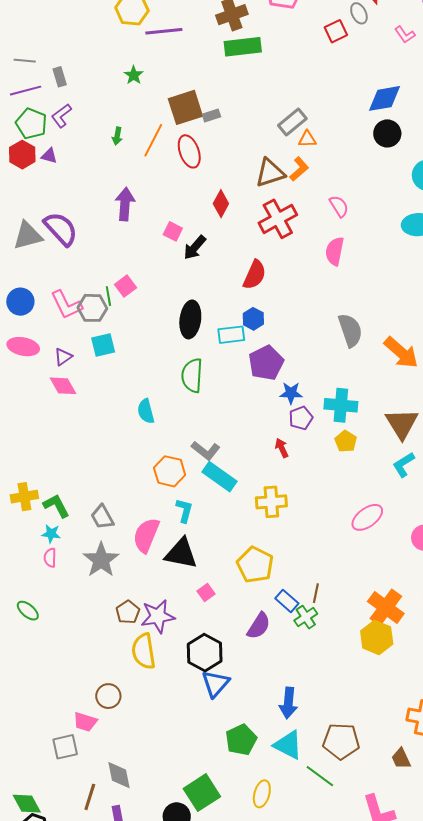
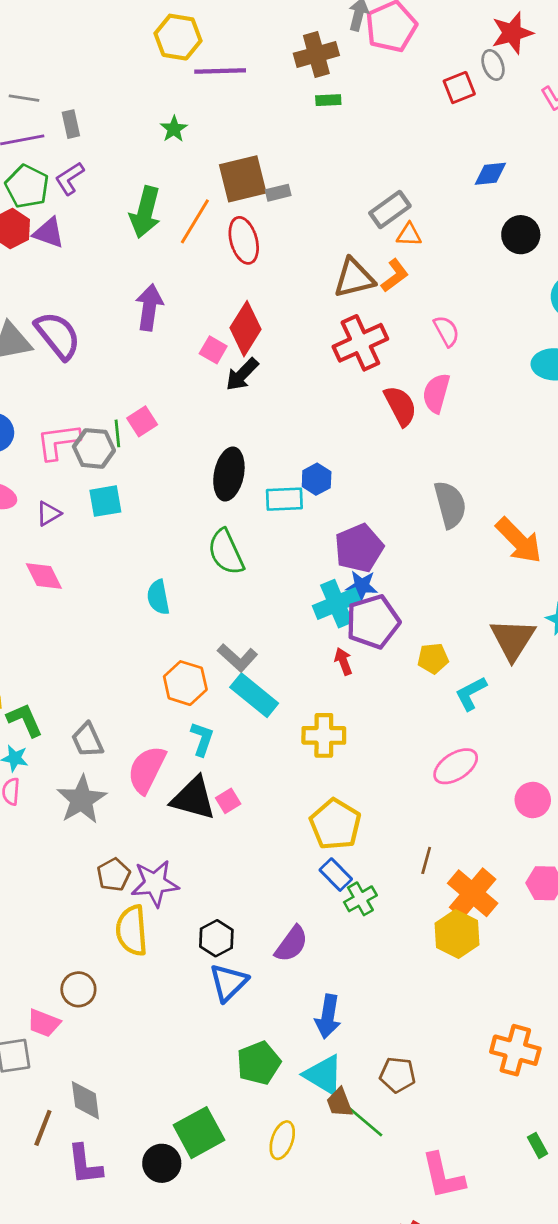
green rectangle: (243, 47) -> (328, 100), size x0.5
blue diamond: (384, 98) -> (490, 174), moved, size x0.7
green arrow: (117, 136) -> (145, 212), size x2.0
purple triangle: (49, 156) -> (49, 233), size x1.4
red diamond: (221, 204) -> (245, 329), moved, size x1.4
red semicircle: (255, 275) -> (400, 406), moved, turned -56
pink L-shape: (66, 305) -> (58, 442), turned 104
purple pentagon: (266, 363) -> (359, 548), moved
green semicircle: (192, 375) -> (226, 552), turned -32
pink diamond: (63, 386) -> (44, 576), moved
cyan cross: (341, 405) -> (337, 604), moved, turned -32
purple pentagon: (301, 418) -> (373, 622), size x1.6
yellow pentagon: (346, 441) -> (433, 658), turned 30
cyan L-shape: (404, 465) -> (471, 693), moved
yellow pentagon: (255, 565) -> (335, 824), moved
pink square: (206, 593) -> (228, 801), moved
brown line: (316, 593) -> (426, 860), moved
purple semicircle: (259, 626) -> (291, 944), moved
black hexagon: (205, 653) -> (216, 938), size x0.7
brown pentagon: (341, 741) -> (398, 1075), size x0.7
brown trapezoid: (401, 759) -> (340, 1103), moved

